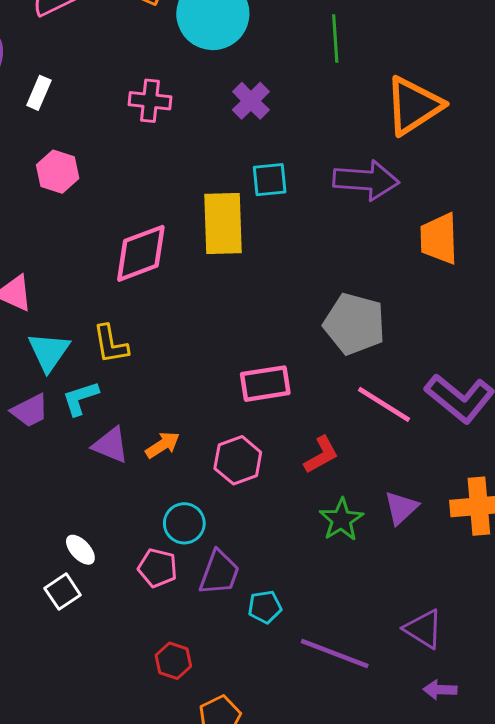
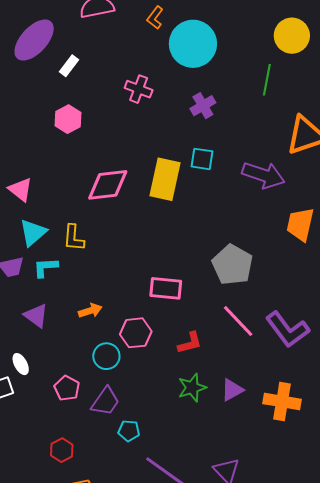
purple triangle: (111, 445) -> (36, 316), moved
cyan circle: (184, 523) -> (106, 356), moved

